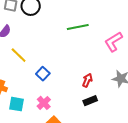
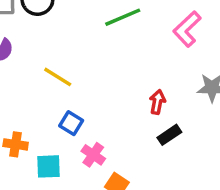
yellow line: (19, 55) -> (58, 77), moved
blue square: (43, 74) -> (71, 123), moved

